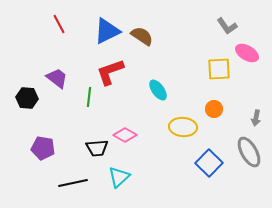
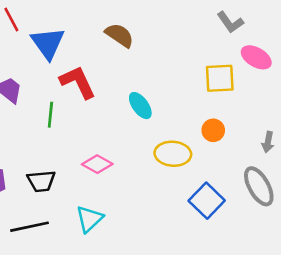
blue triangle: (107, 31) -> (48, 43), moved, turned -40
red L-shape: (110, 72) -> (78, 82), turned 84
black trapezoid: (97, 148) -> (41, 181), moved

